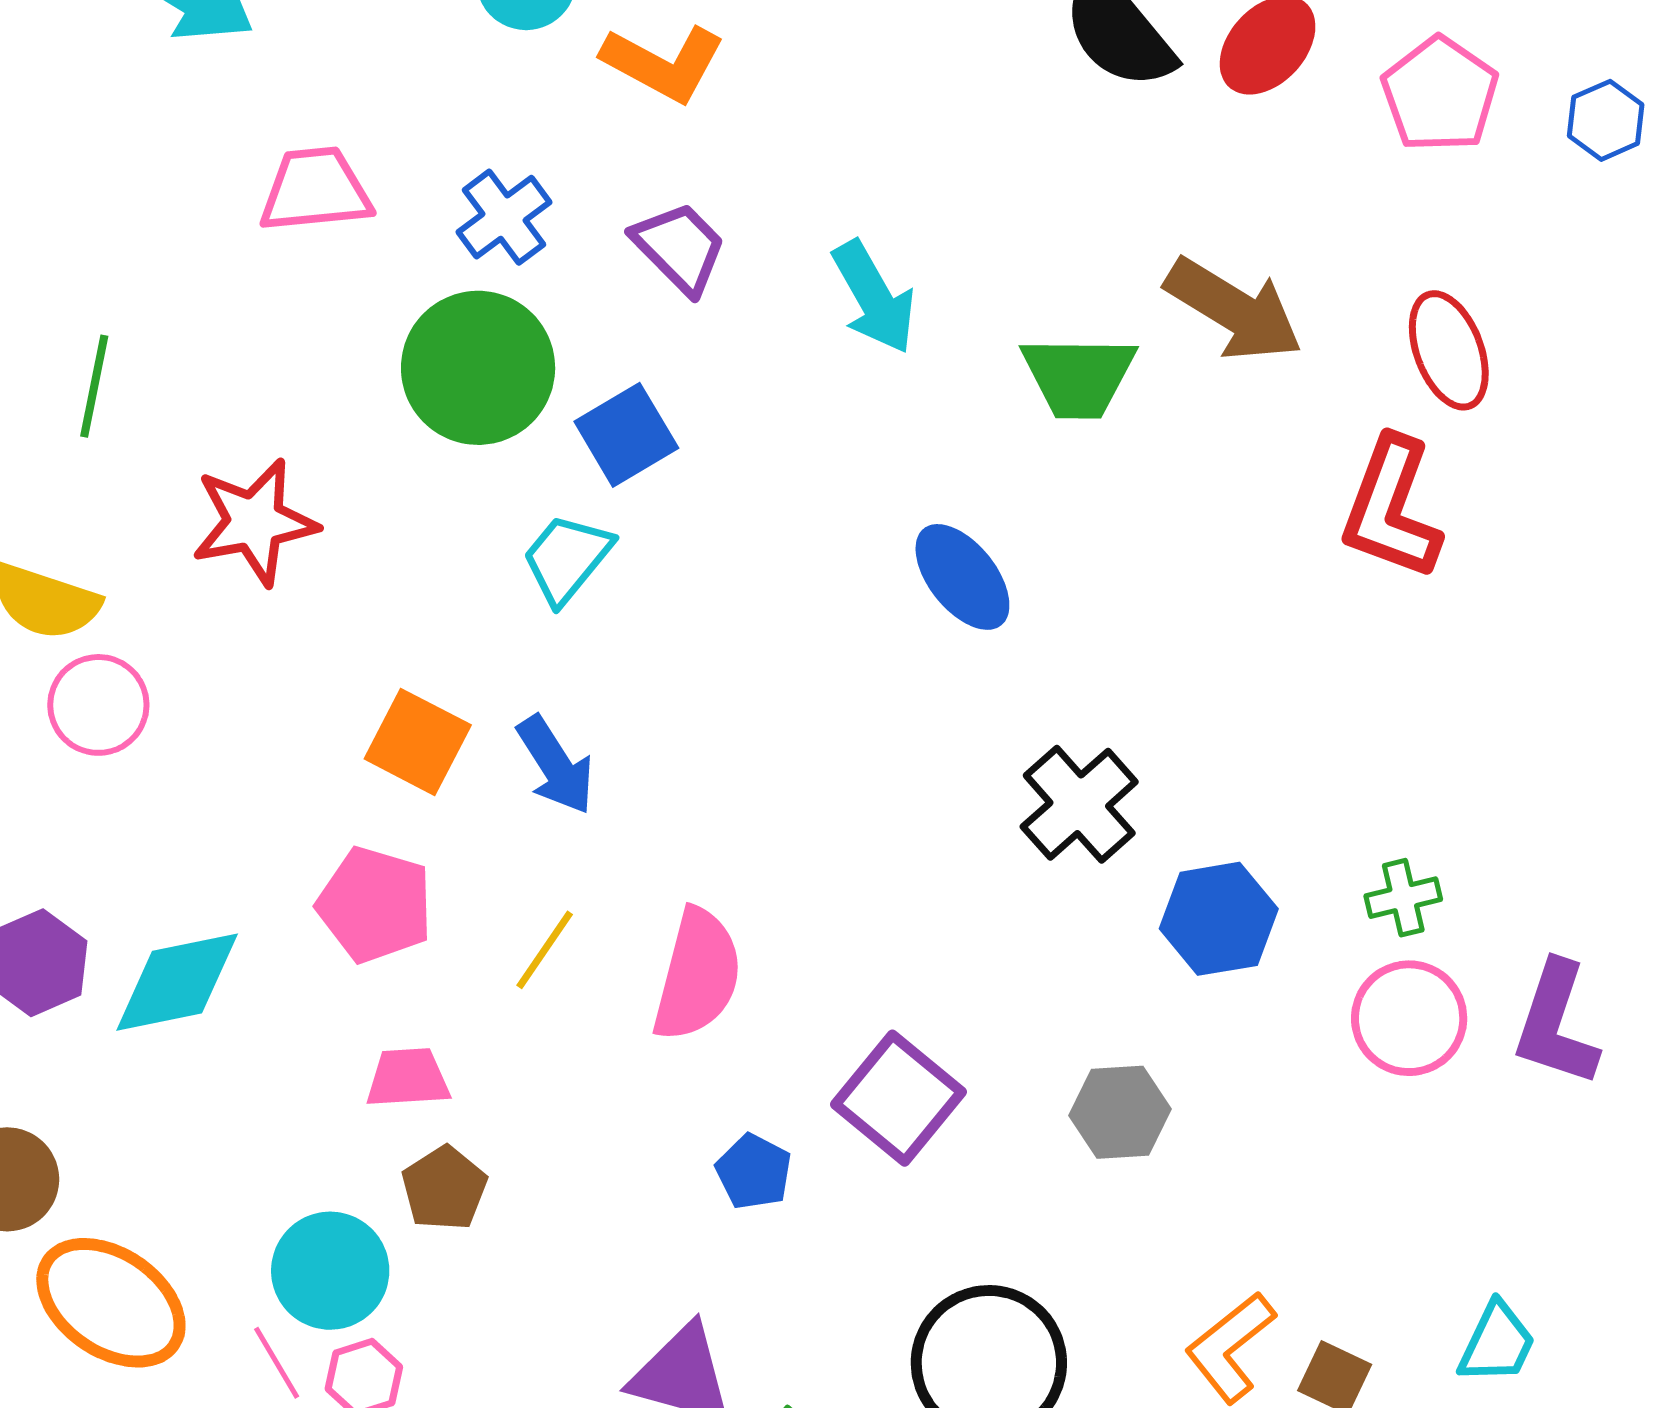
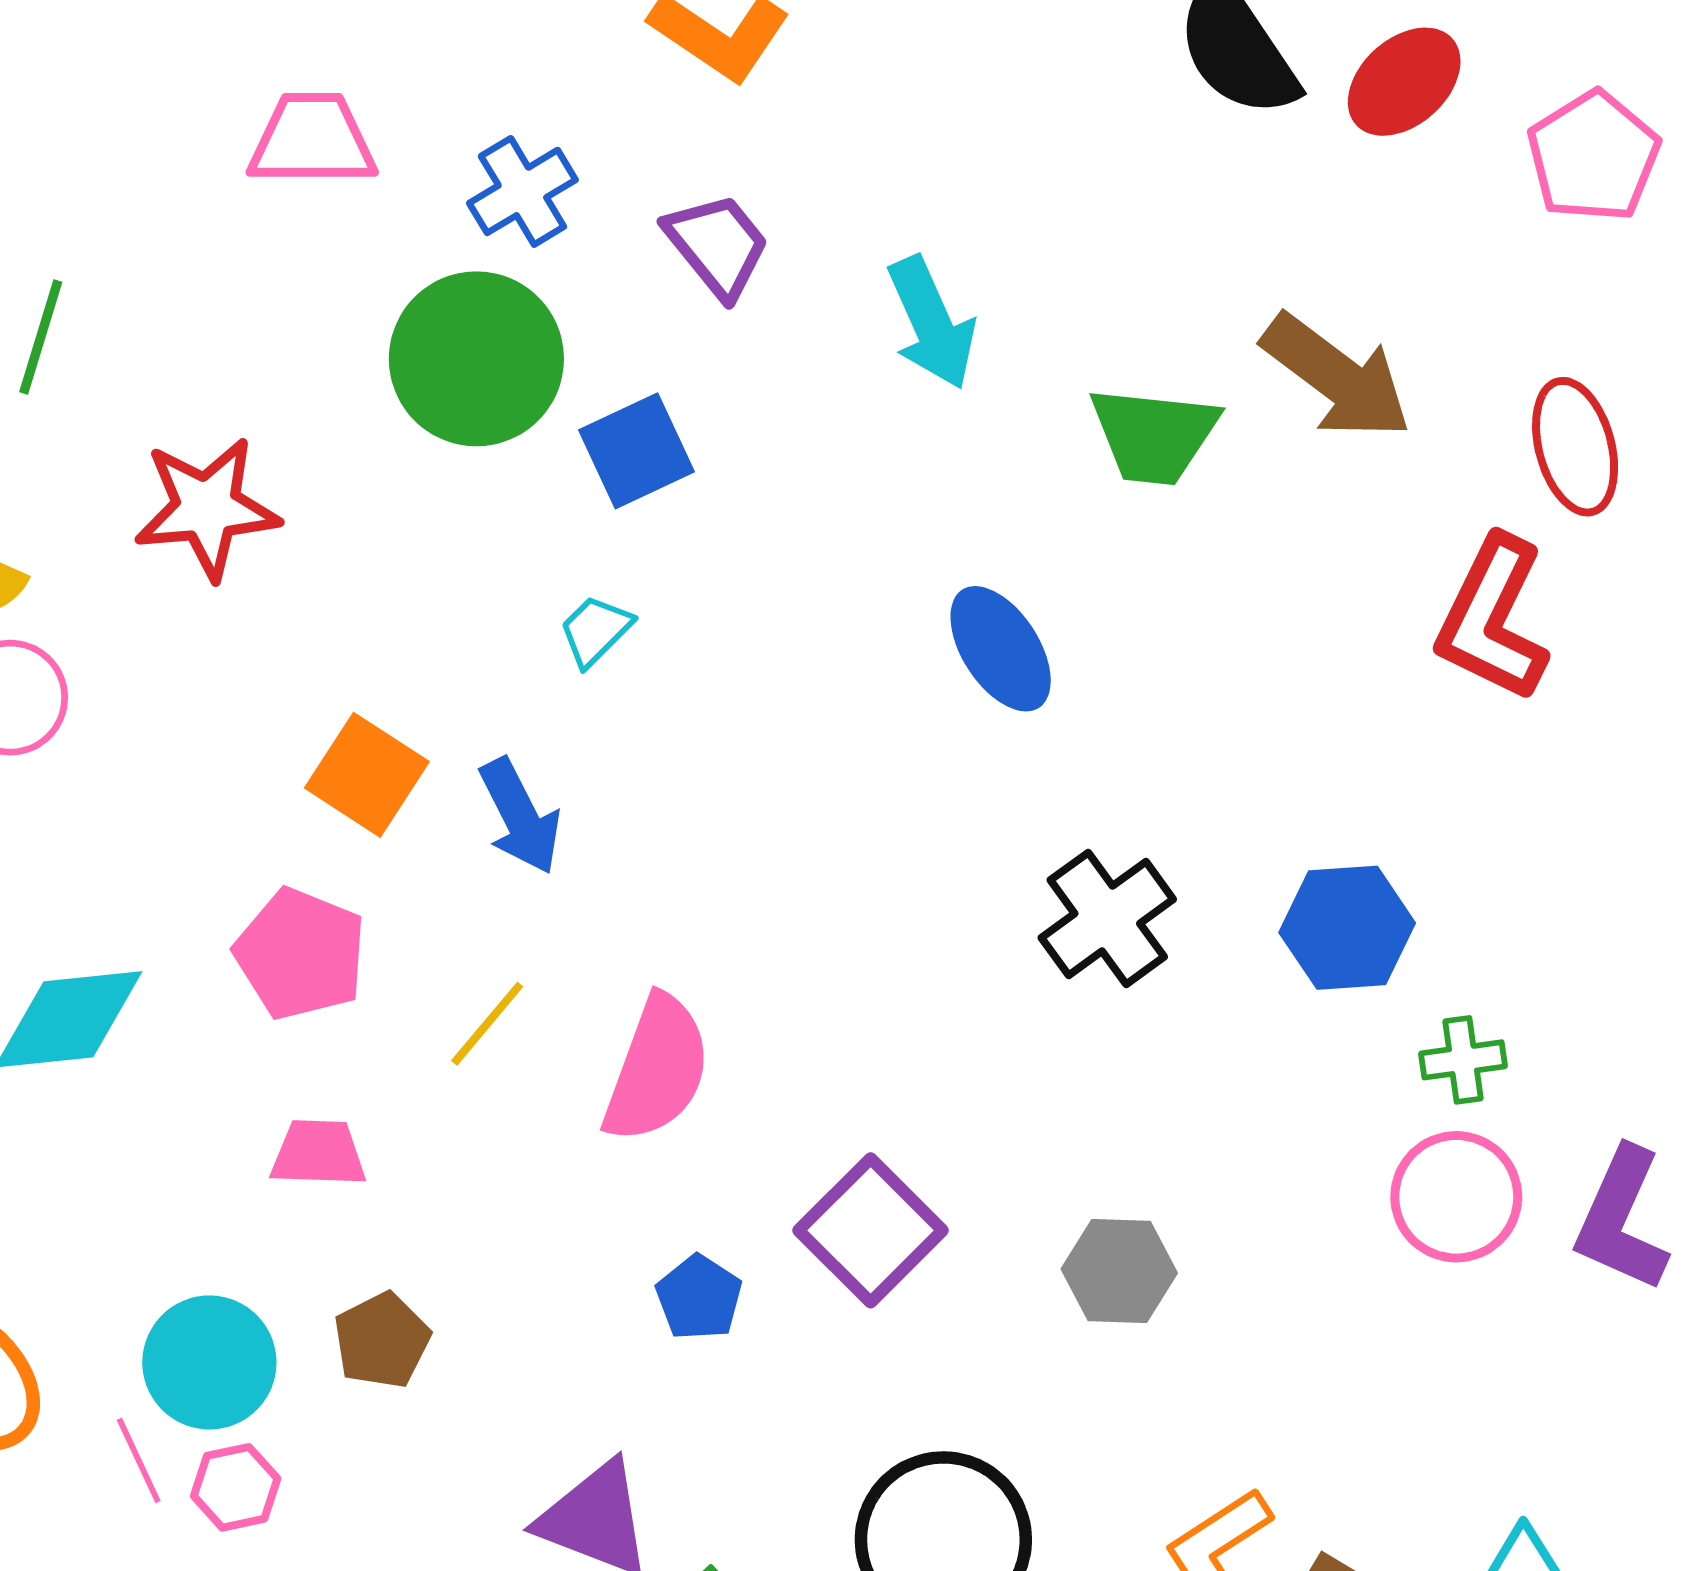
cyan trapezoid: (567, 558) -> (595, 631), moved, size x0.7
blue hexagon: (1219, 919) -> (1347, 928), moved
brown pentagon: (444, 1188) -> (382, 1340), moved

